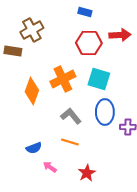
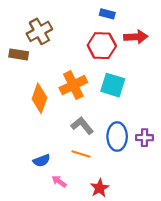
blue rectangle: (85, 12) -> (107, 14), moved
blue ellipse: (105, 112) -> (117, 137), moved

